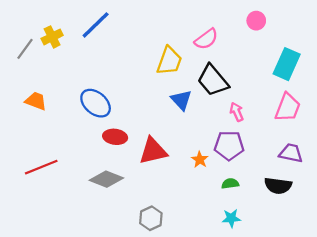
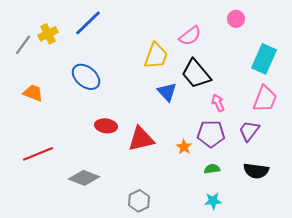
blue ellipse: (96, 103) -> (86, 77), moved
purple trapezoid: (291, 153) -> (249, 131), moved, turned -65
gray diamond: (106, 179) -> (84, 178), moved

